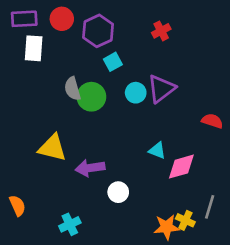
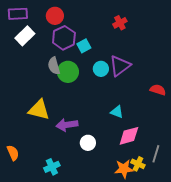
red circle: (62, 19) -> (55, 16), moved
purple hexagon: (98, 31) -> (64, 38), moved
white rectangle: (34, 48) -> (25, 36), turned 42
pink diamond: (181, 167) -> (129, 136), moved

